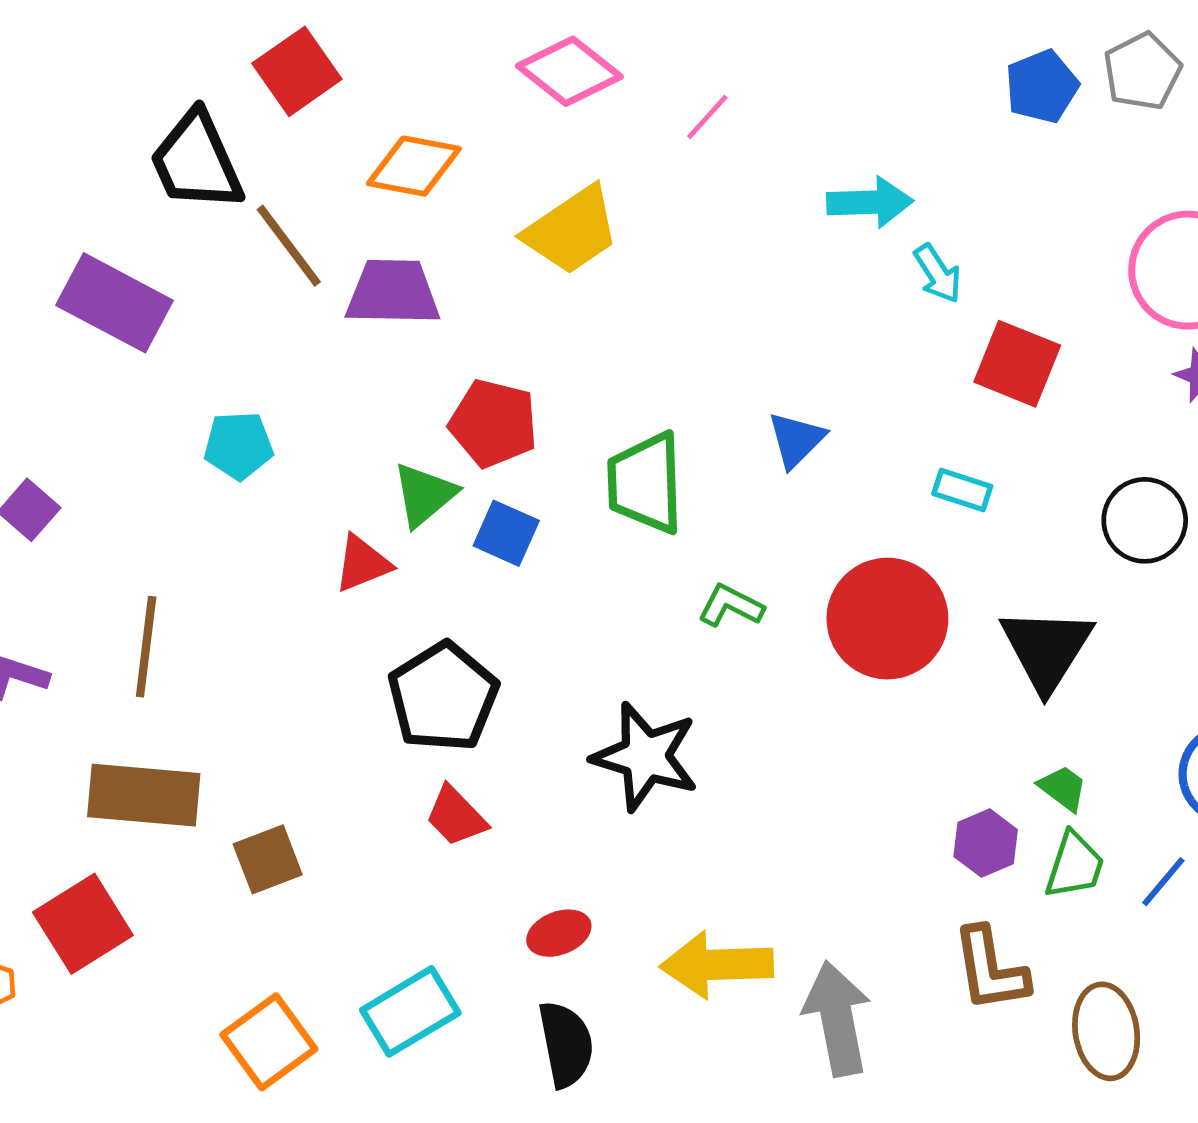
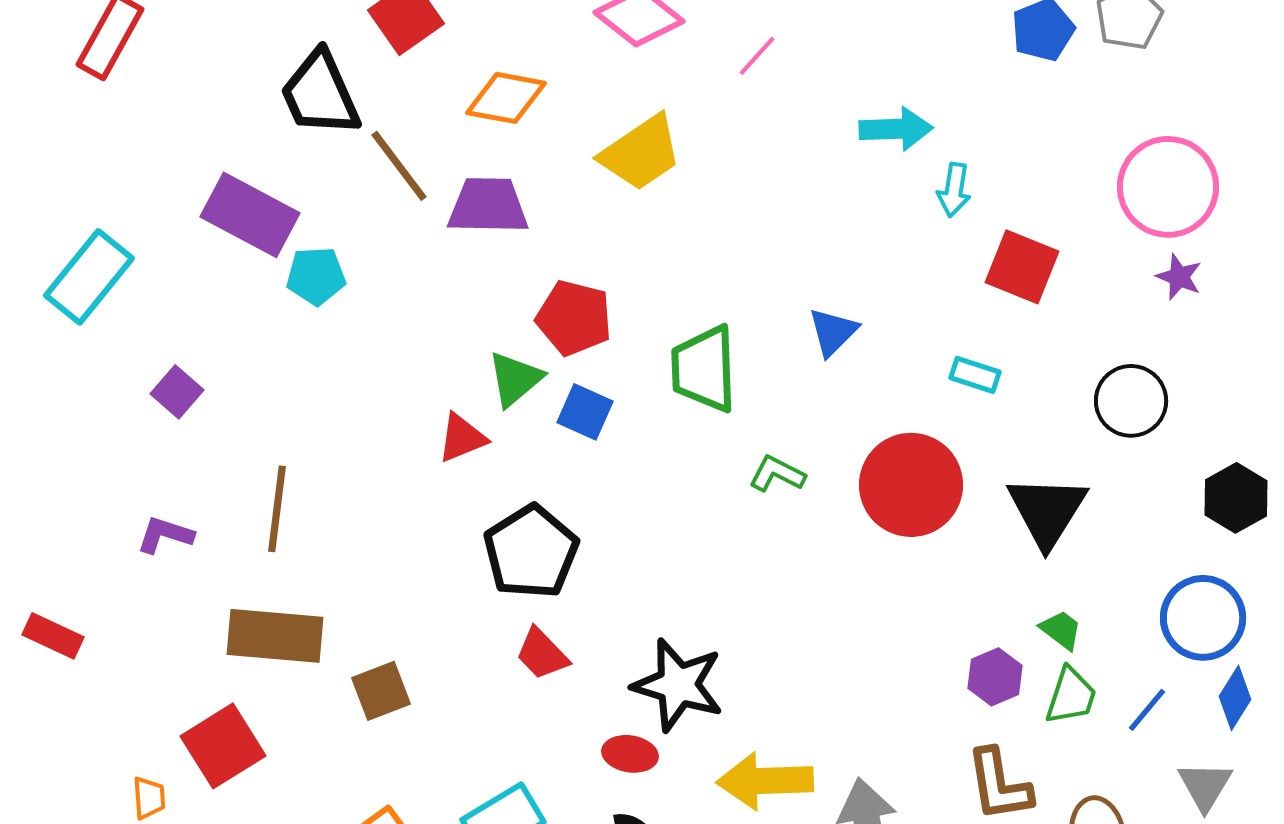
cyan arrow: (938, 274) -> (954, 190), turned 42
cyan pentagon: (238, 446) -> (316, 276), moved
black star: (645, 757) -> (678, 685), moved
red ellipse: (559, 933) -> (630, 754), turned 30

